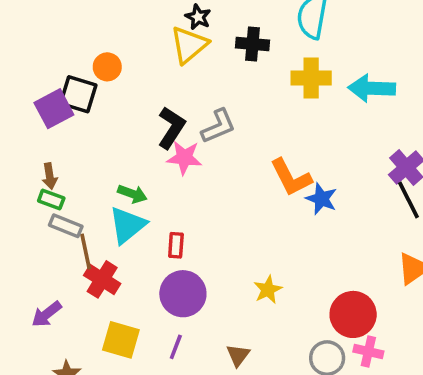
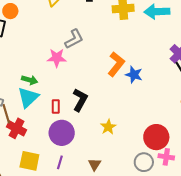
black L-shape: (171, 128) -> (80, 100), moved
orange L-shape: (291, 177) -> (116, 64), turned -110

